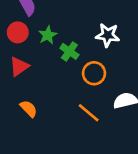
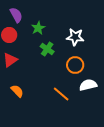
green star: (48, 35) -> (38, 28), moved
orange circle: (94, 73) -> (75, 65), moved

